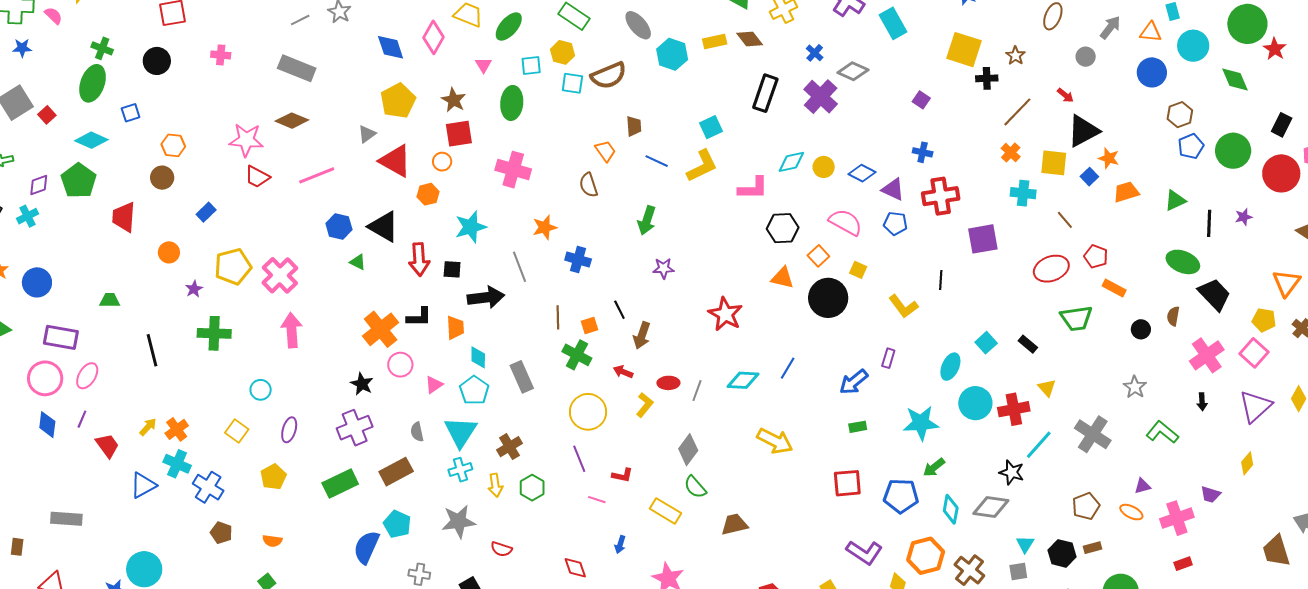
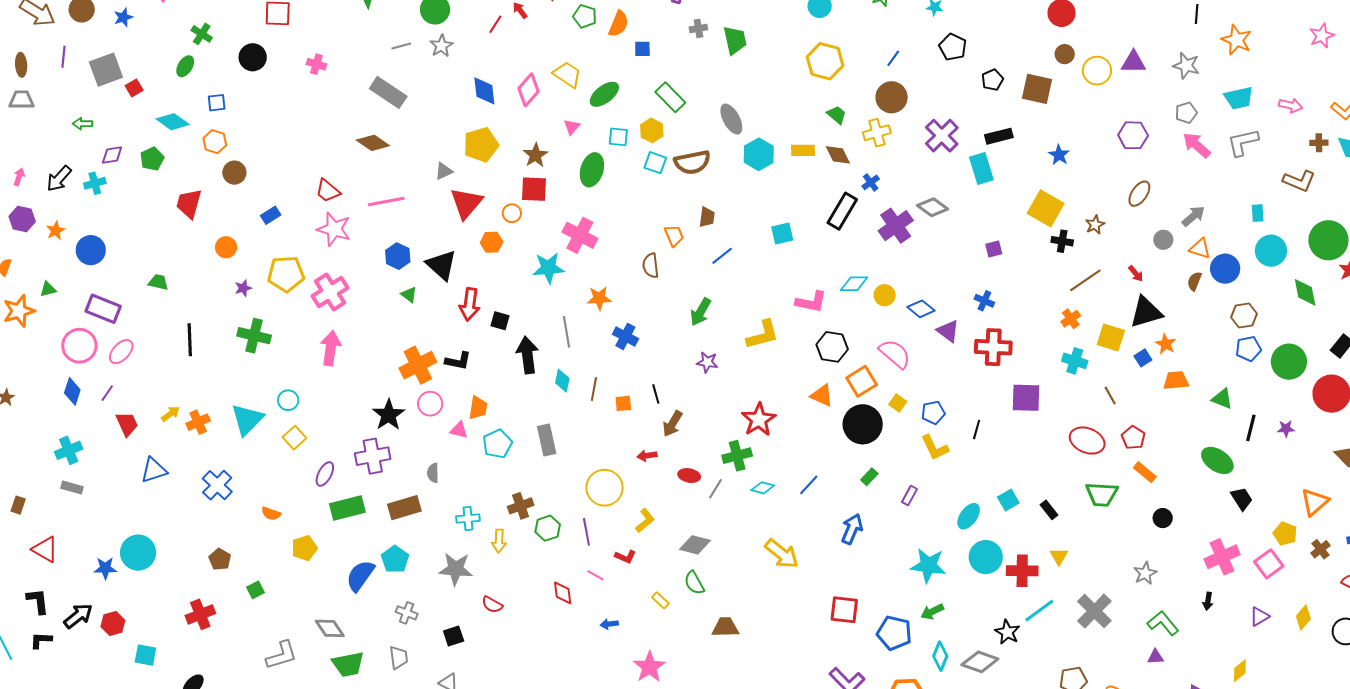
orange triangle: (1151, 32) -> (1200, 248), moved
blue star: (22, 48) -> (123, 17), turned -30
blue cross: (815, 53) -> (871, 182), moved
green ellipse: (93, 83) -> (185, 66), size x0.6
purple square: (921, 100) -> (994, 249), turned 30
pink star: (246, 140) -> (334, 229), moved
orange hexagon: (173, 145) -> (215, 142), moved
red triangle: (395, 161) -> (466, 203), turned 30
blue line: (657, 161) -> (722, 256), turned -75
yellow L-shape: (702, 166) -> (763, 335), moved
green pentagon: (79, 181) -> (152, 159), size x0.7
green triangle: (1175, 200) -> (1222, 399), turned 35
blue pentagon: (895, 223) -> (933, 413), moved, turned -30
cyan star: (471, 227) -> (548, 268), moved
orange square: (818, 256) -> (862, 381), size x1.4
red ellipse: (1051, 269) -> (1087, 441), turned 32
black trapezoid: (1214, 294) -> (1242, 499), size x0.7
black arrow: (486, 297) -> (527, 355), turned -102
brown semicircle: (1173, 316) -> (1194, 281), moved
orange trapezoid: (455, 328) -> (478, 408), moved
green cross: (577, 355) -> (737, 456), moved, turned 36
cyan diamond: (478, 357) -> (562, 381), moved
red arrow: (623, 372) -> (647, 456), turned -42
cyan diamond: (743, 380) -> (763, 488), size x0.7
blue arrow: (854, 382) -> (852, 529), moved, turned 140
black star: (362, 384) -> (389, 415), size x1.4
pink triangle: (434, 385) -> (459, 430), turned 36
yellow L-shape: (645, 405) -> (645, 521), moved
purple triangle: (1255, 406) -> (1259, 617), size x0.6
green rectangle: (858, 427) -> (869, 477), moved, turned -48
purple ellipse: (289, 430) -> (325, 474), moved
yellow square: (237, 431) -> (294, 438), moved
cyan triangle: (461, 432) -> (247, 419), moved
gray diamond: (688, 450) -> (695, 545), turned 56
cyan cross: (177, 464) -> (69, 450), moved, turned 32
yellow pentagon: (273, 477) -> (304, 548), moved
purple triangle: (1142, 486) -> (1155, 657), moved
green hexagon: (532, 488) -> (548, 528), moved
yellow rectangle: (665, 511) -> (660, 600), size x0.6
gray rectangle: (66, 519) -> (72, 488), size x0.7
brown pentagon: (221, 533) -> (220, 559), moved
orange semicircle: (272, 541) -> (271, 514), moved
blue arrow: (620, 544) -> (609, 624), turned 54
red diamond: (575, 568) -> (563, 593), moved

